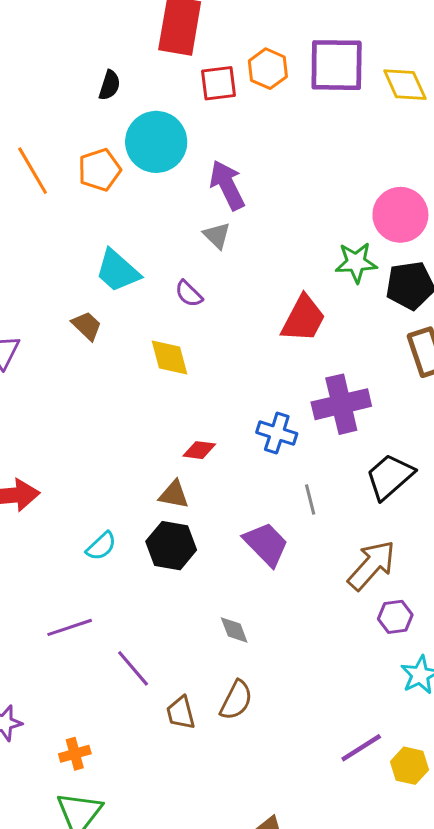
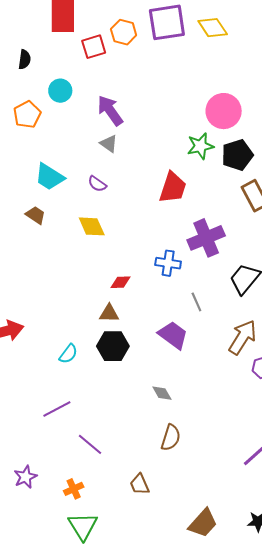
cyan circle: (156, 142) -> (60, 91), size x0.6
purple line: (133, 668) -> (90, 444), moved
brown trapezoid: (181, 713) -> (139, 484), moved

